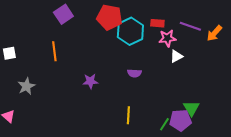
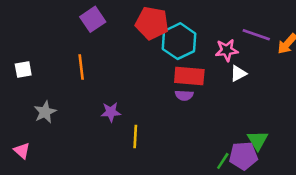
red rectangle: (157, 23) -> (189, 76), moved, size x1.6
purple star: (90, 81) -> (111, 112), moved
yellow line: (128, 115) -> (135, 136), moved

